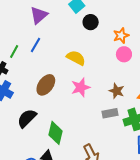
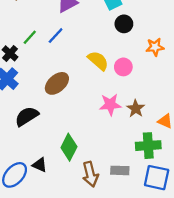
pink circle: (124, 54) -> (123, 67), moved
pink star: (81, 87) -> (110, 105), moved
gray rectangle: (110, 113) -> (120, 170), moved
green diamond: (55, 133) -> (69, 147), moved

